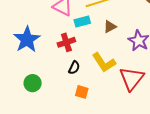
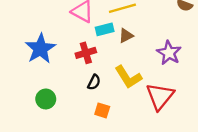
brown triangle: (110, 27) -> (126, 36), moved

